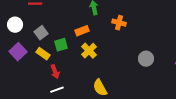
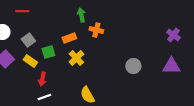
orange cross: (119, 23) -> (96, 30), moved
red arrow: (55, 72) -> (42, 79), turned 32

